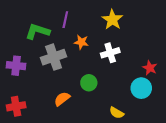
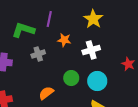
gray cross: (54, 57) -> (38, 54), size x0.6
cyan circle: (141, 88) -> (97, 81), moved

